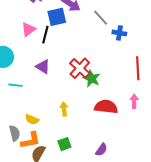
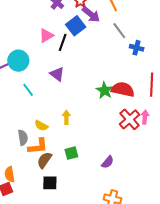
blue square: (57, 17) -> (76, 26), turned -30
red cross: (80, 68) -> (130, 119), moved
cyan line: (15, 85) -> (28, 90), turned 40
red semicircle: (106, 107) -> (123, 89), moved
yellow arrow: (64, 109) -> (66, 117), moved

